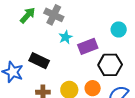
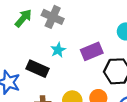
cyan star: (66, 37) -> (58, 50), moved

